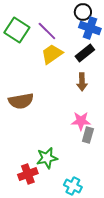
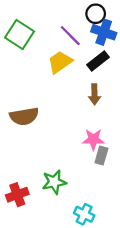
purple line: (47, 31) -> (70, 36), moved
red cross: (28, 174) -> (17, 195), moved

